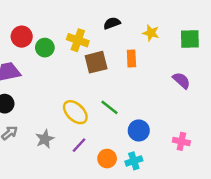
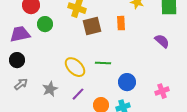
green circle: (45, 48) -> (45, 24), moved
green line: (109, 107) -> (103, 63), turned -35
pink cross: (181, 141) -> (162, 91), turned -32

